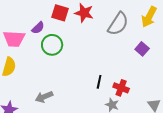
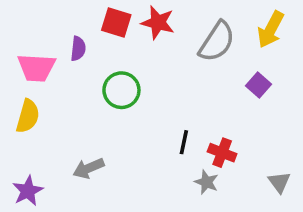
purple semicircle: (38, 28) -> (78, 49), turned -40
green circle: (52, 45) -> (121, 90), moved

